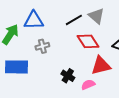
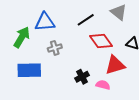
gray triangle: (96, 16) -> (119, 12), moved
black cross: (68, 76) -> (82, 77), turned 32
pink semicircle: (88, 85) -> (103, 85), turned 40

